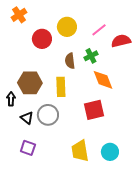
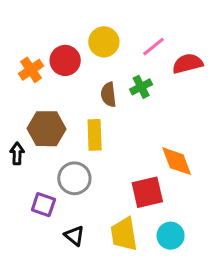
orange cross: (19, 15) -> (31, 70), moved
orange diamond: (103, 80) -> (177, 161), moved
red square: (94, 110) -> (147, 192), moved
black triangle: (27, 118) -> (74, 236), moved
purple square: (28, 148) -> (43, 205), moved

